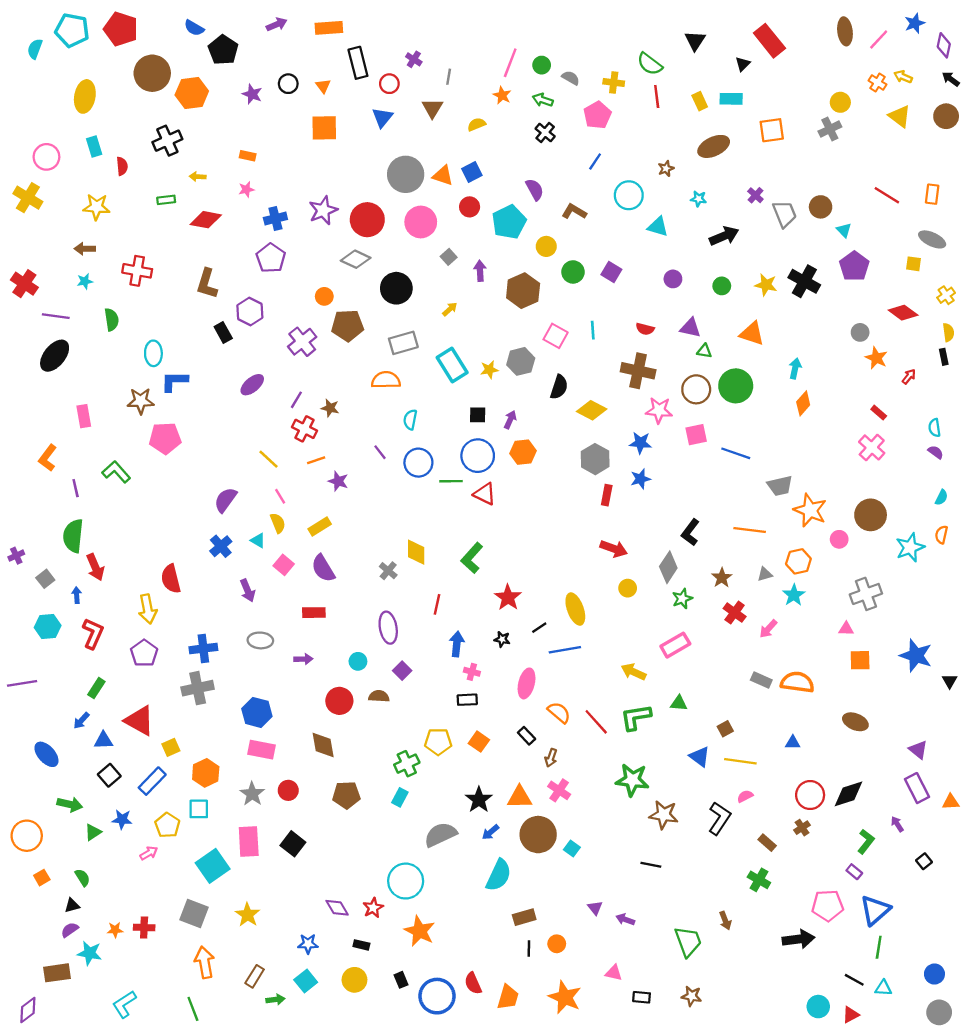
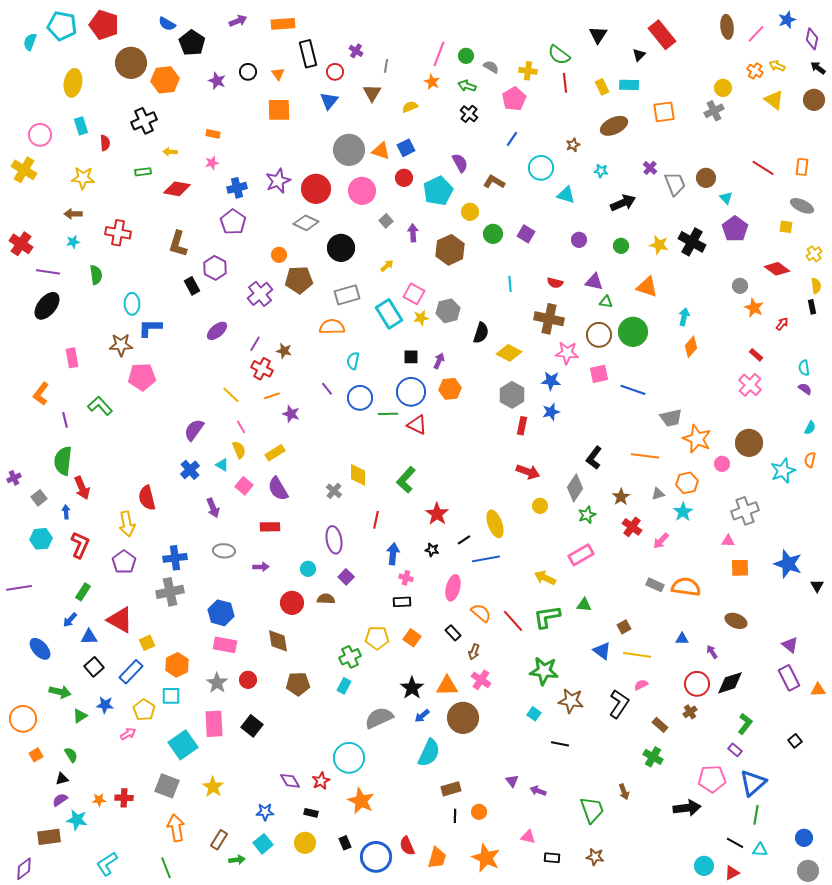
pink square: (556, 336) -> (414, 294), moved
purple arrow: (897, 824) -> (712, 652), moved
cyan square: (572, 848) -> (534, 714), moved

